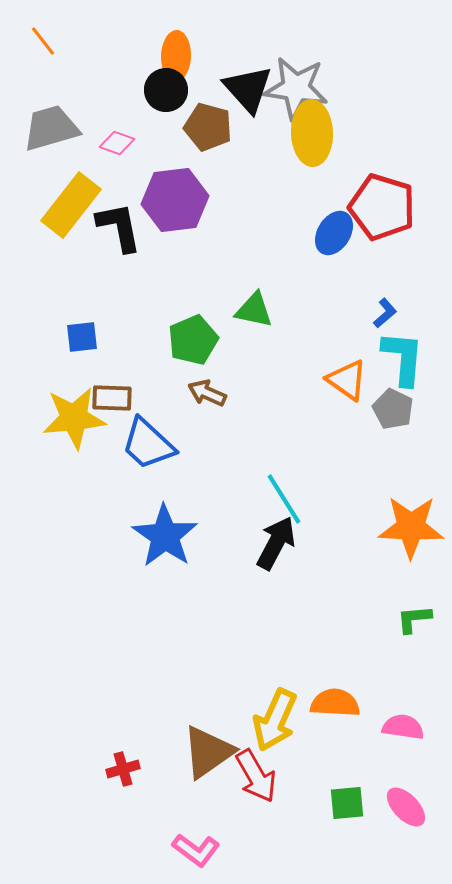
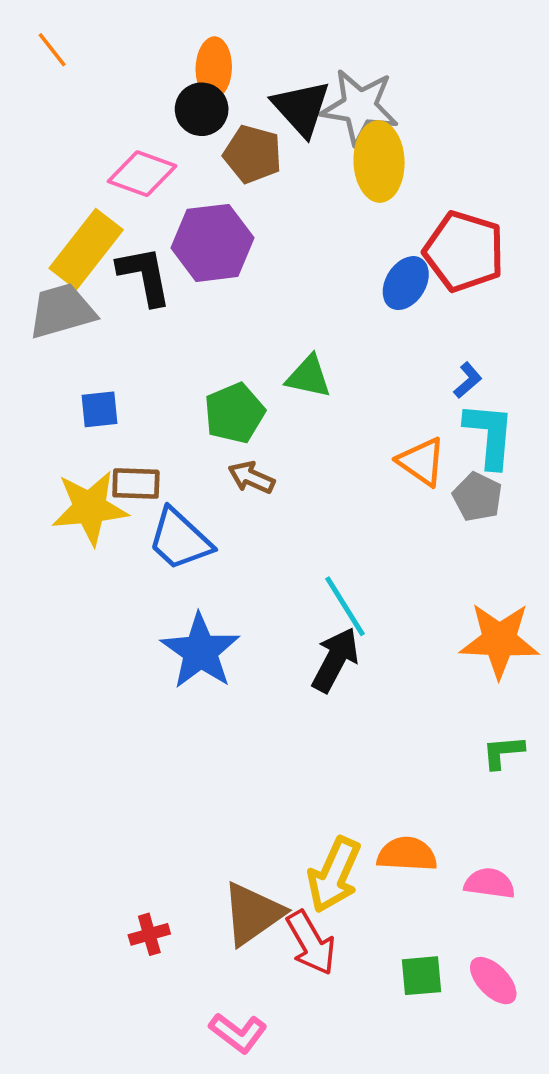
gray trapezoid: (51, 128) -> (62, 311), moved
pink diamond: (117, 143) -> (142, 174), size x1.6

